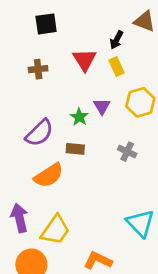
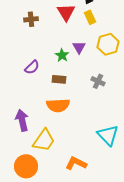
purple semicircle: (39, 133) -> (32, 67), size x0.7
orange semicircle: (49, 175) -> (58, 105), moved, turned 30
purple arrow: (19, 218) -> (22, 120), moved

